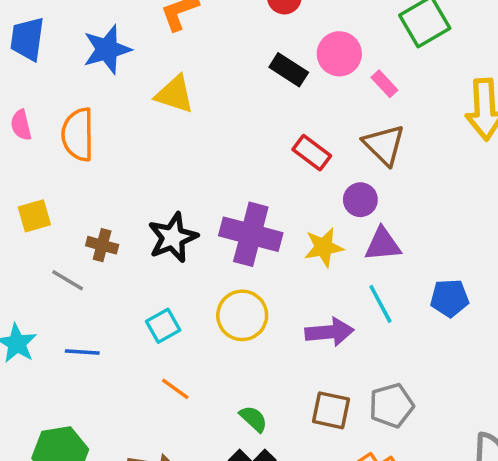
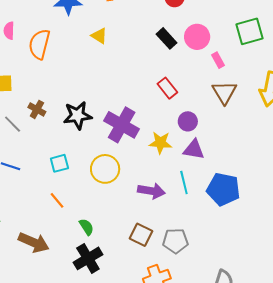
yellow triangle: (175, 94) -> (99, 36), size x0.7
brown triangle: (384, 145) -> (224, 92), moved
blue pentagon: (450, 298) -> (223, 189), size x1.5
green semicircle: (253, 419) -> (86, 227), moved

